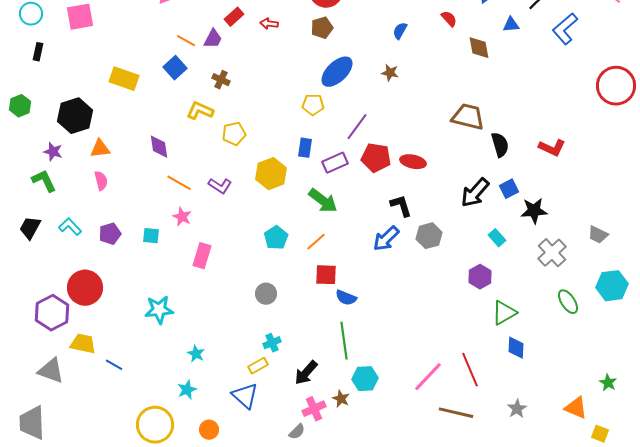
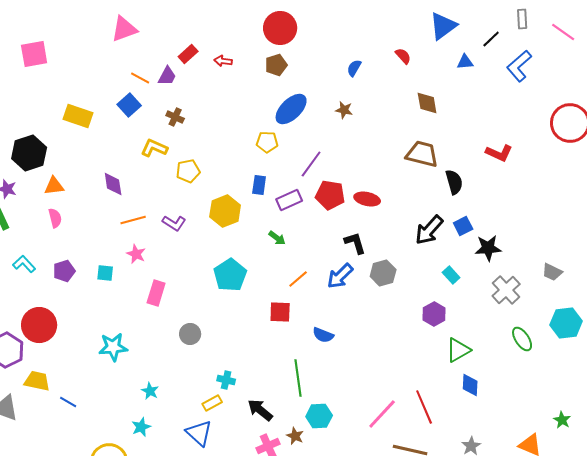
brown diamond: (479, 48) -> (427, 103), moved
red L-shape: (552, 148) -> (499, 153), moved
orange line: (179, 183) -> (133, 220), turned -45
green arrow: (323, 201) -> (277, 238), size x0.6
cyan pentagon: (276, 238) -> (230, 275), size x1.4
orange line: (316, 242) -> (298, 279), moved
gray circle: (266, 294) -> (190, 334), moved
blue semicircle: (346, 298) -> (323, 335), moved
cyan cross: (272, 343) -> (226, 380), turned 36
black arrow: (306, 373) -> (260, 410), turned 88

